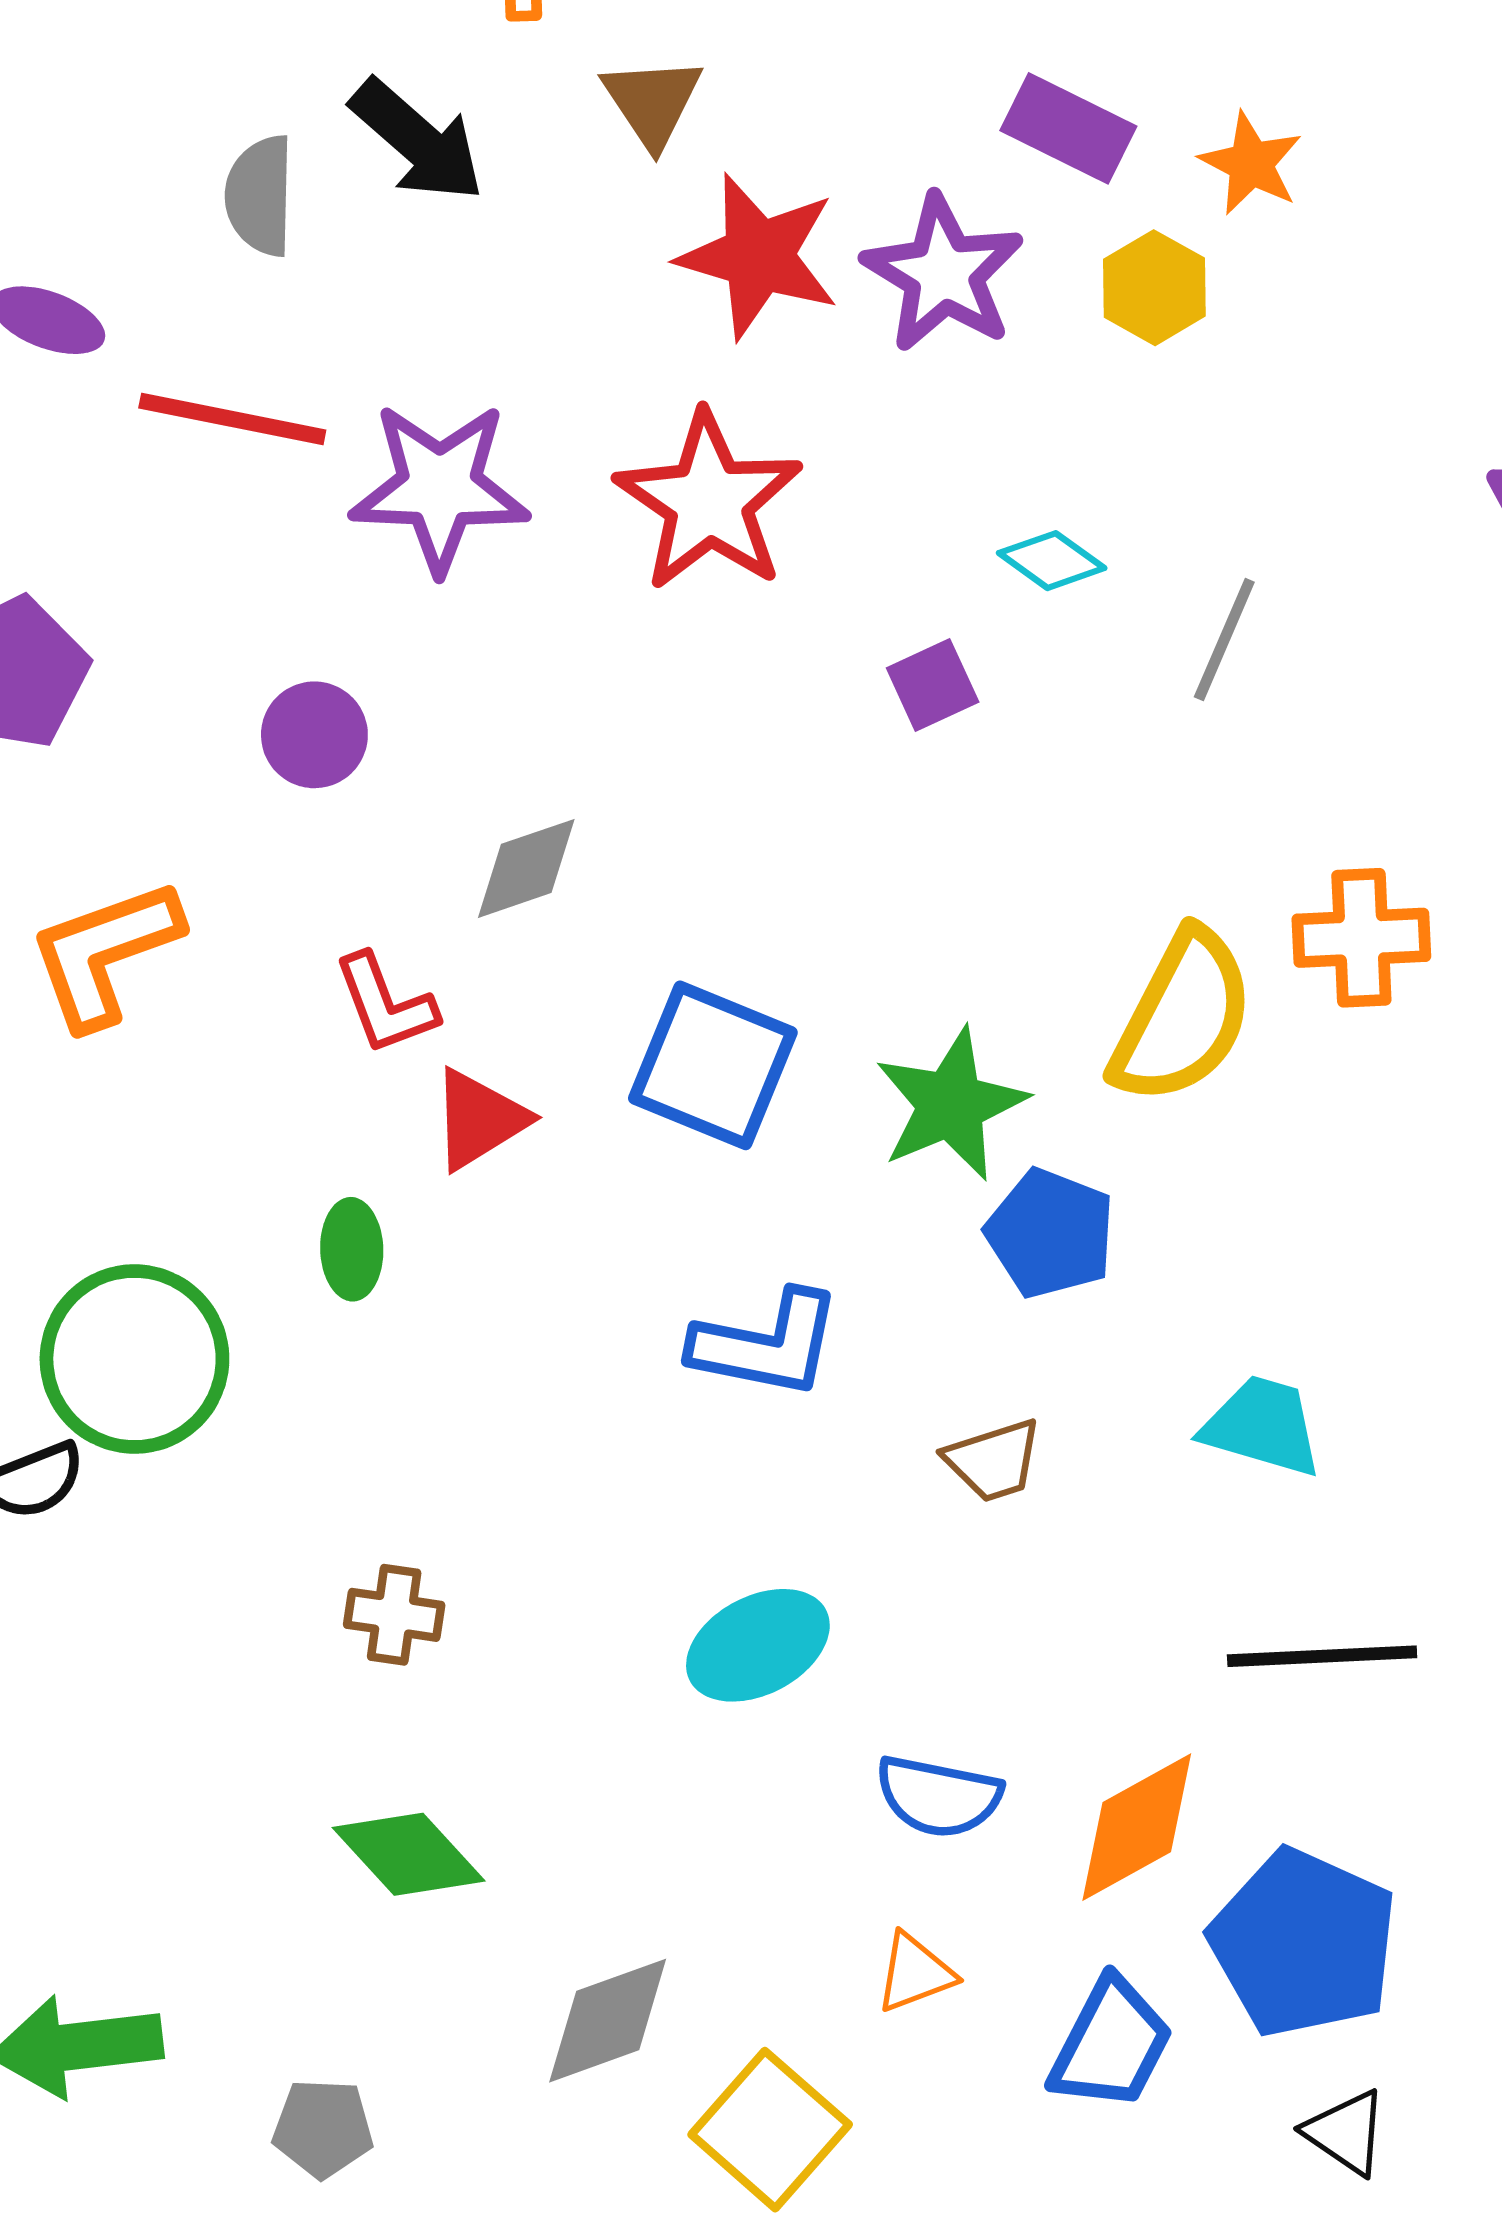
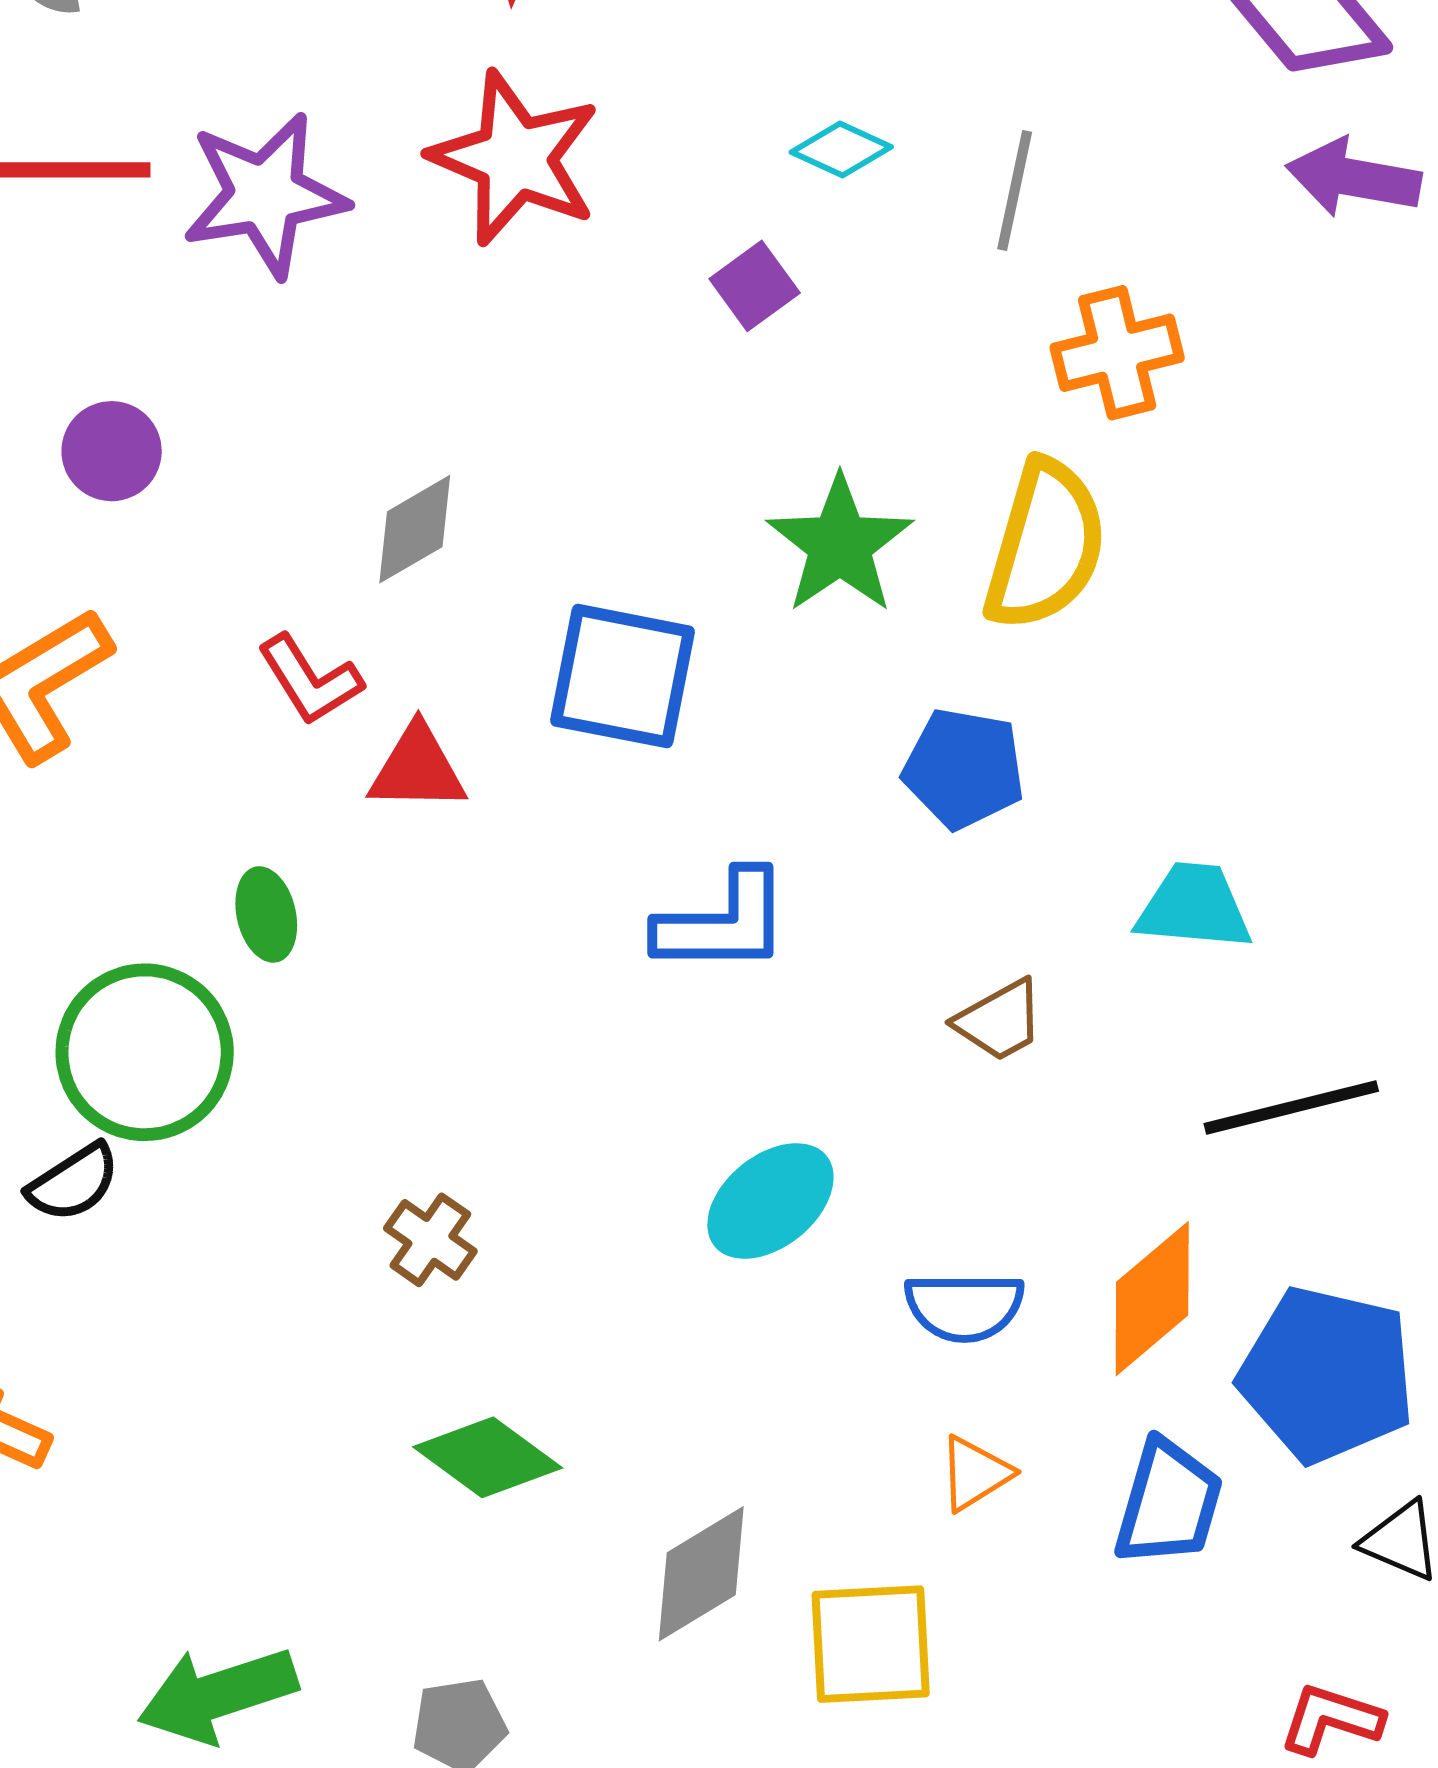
purple circle: (314, 735) -> (112, 451), moved
orange cross: (1361, 938) -> (1117, 353), moved
green star: (951, 1104) -> (840, 545), moved
red triangle: (479, 1119) -> (417, 769), turned 44
green ellipse: (352, 1249) -> (266, 914), moved
brown trapezoid: (993, 1460) -> (999, 1021), moved
brown cross: (394, 1615) -> (430, 1240), turned 38
yellow square: (770, 2130) -> (871, 1644), turned -33

